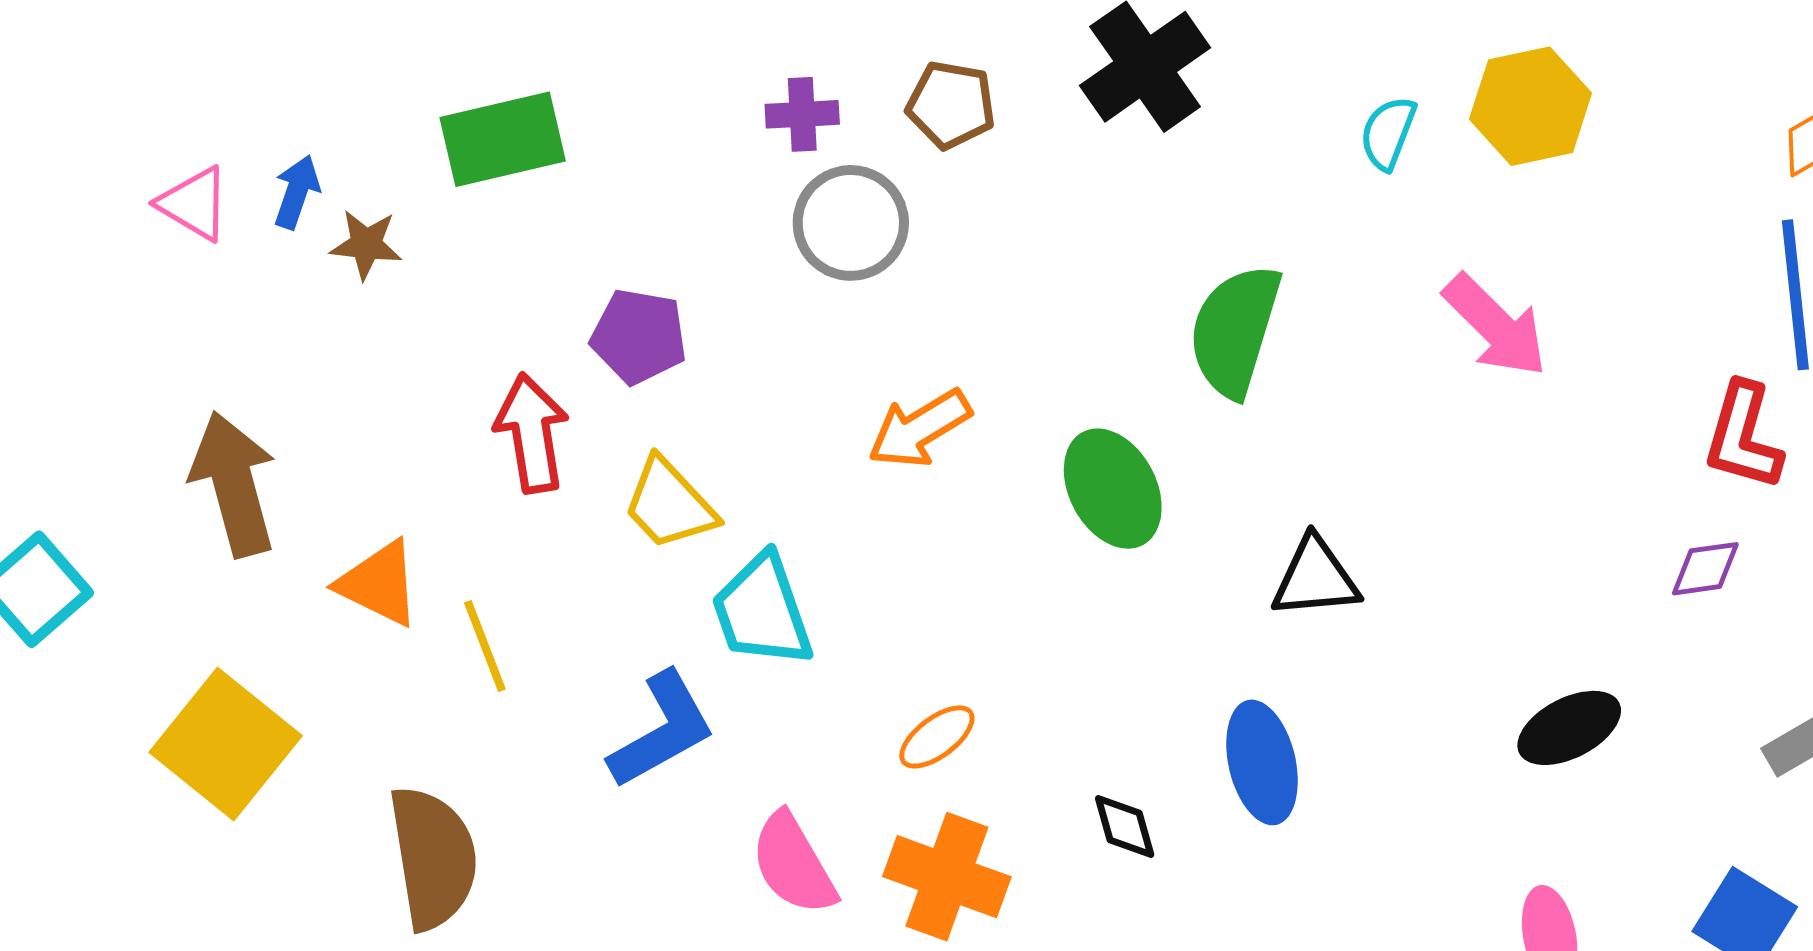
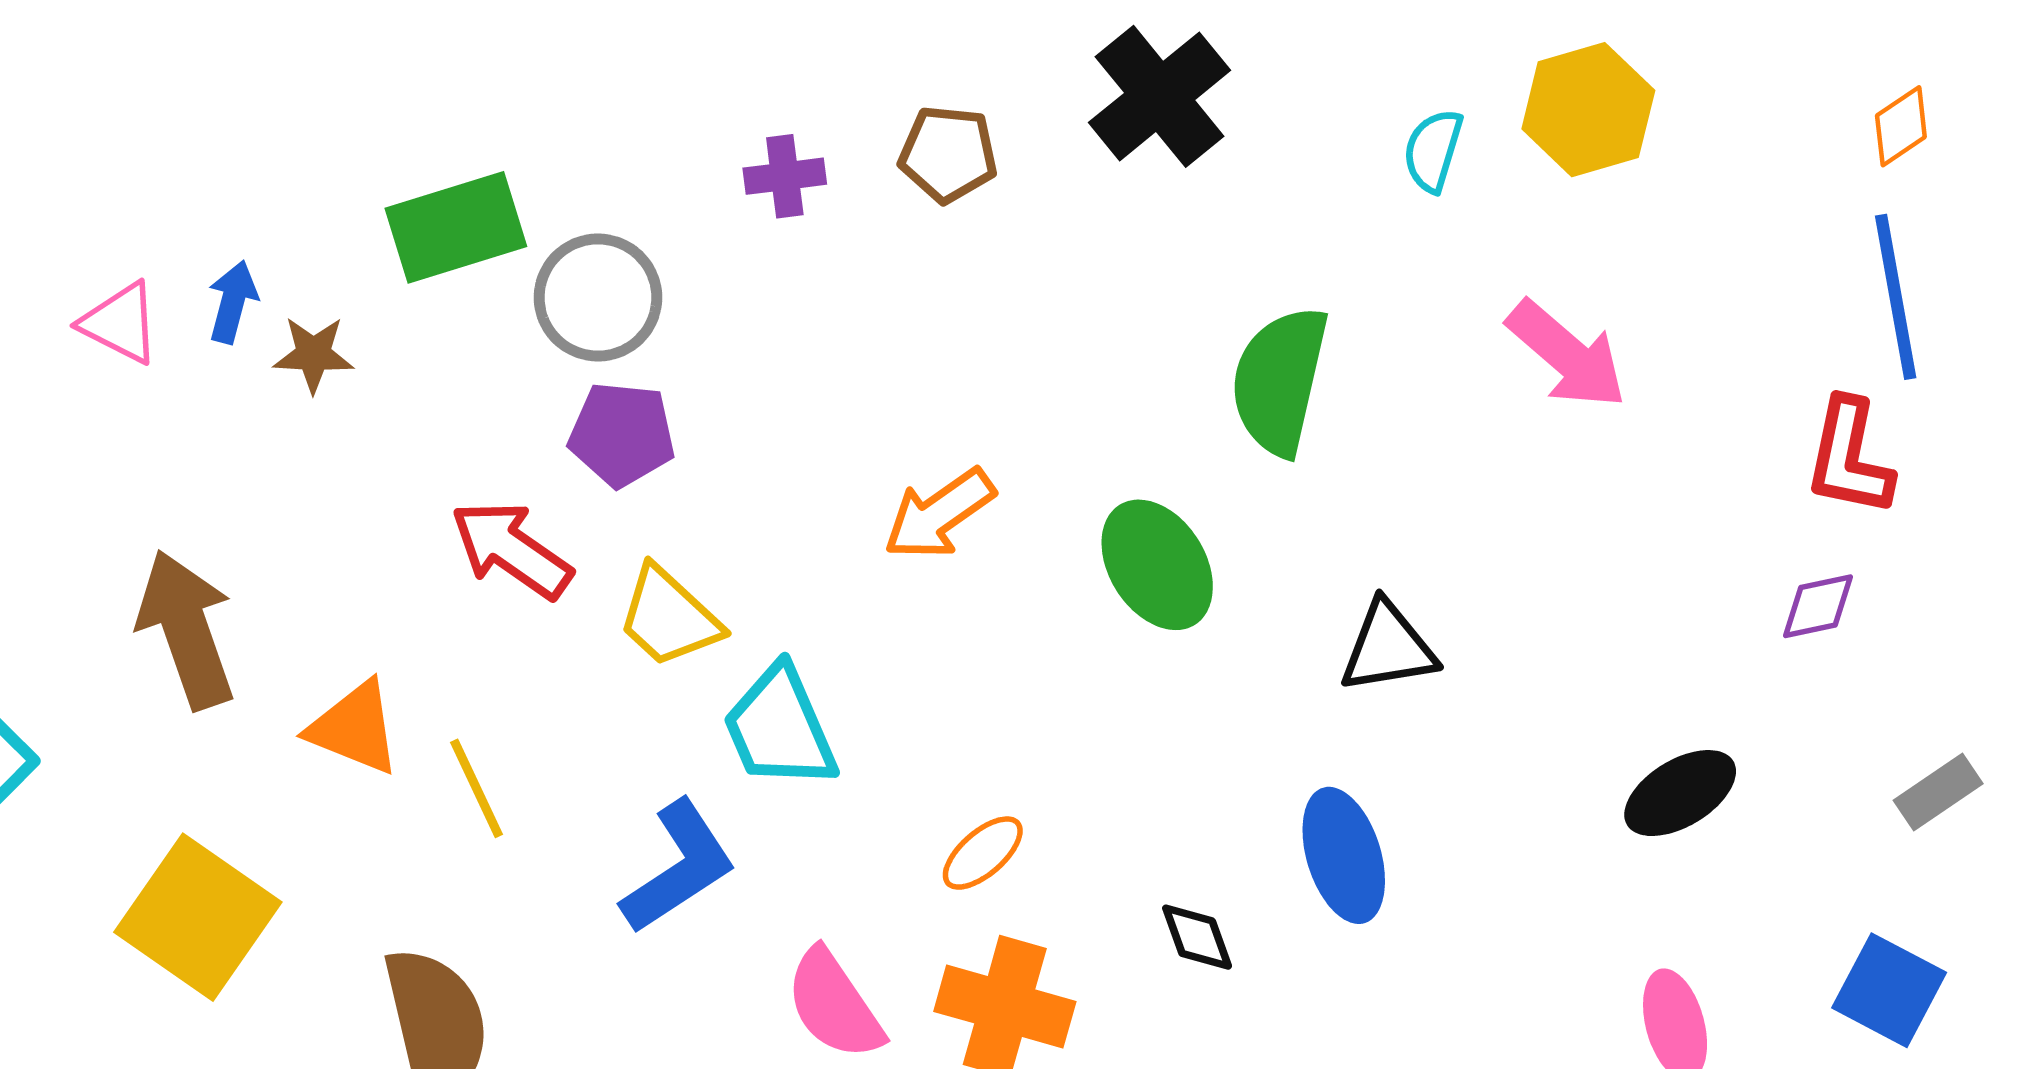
gray circle: (851, 223) -> (598, 298), moved
red arrow: (532, 433) -> (511, 550), turned -42

